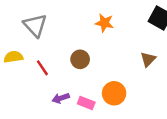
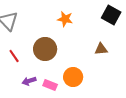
brown circle: (80, 59) -> (45, 49), size x1.5
brown triangle: (148, 59) -> (101, 49), turned 40

